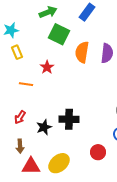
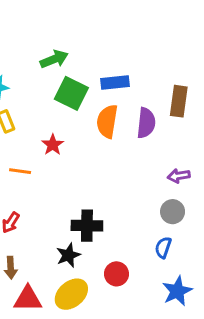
blue rectangle: (87, 12) -> (115, 82), moved, turned 48
black star: (44, 127) -> (68, 255), moved
red circle: (98, 152) -> (117, 274), moved

